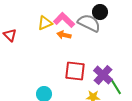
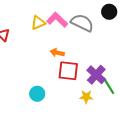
black circle: (100, 12) -> (109, 12), moved
orange arrow: (64, 35) -> (57, 53), moved

